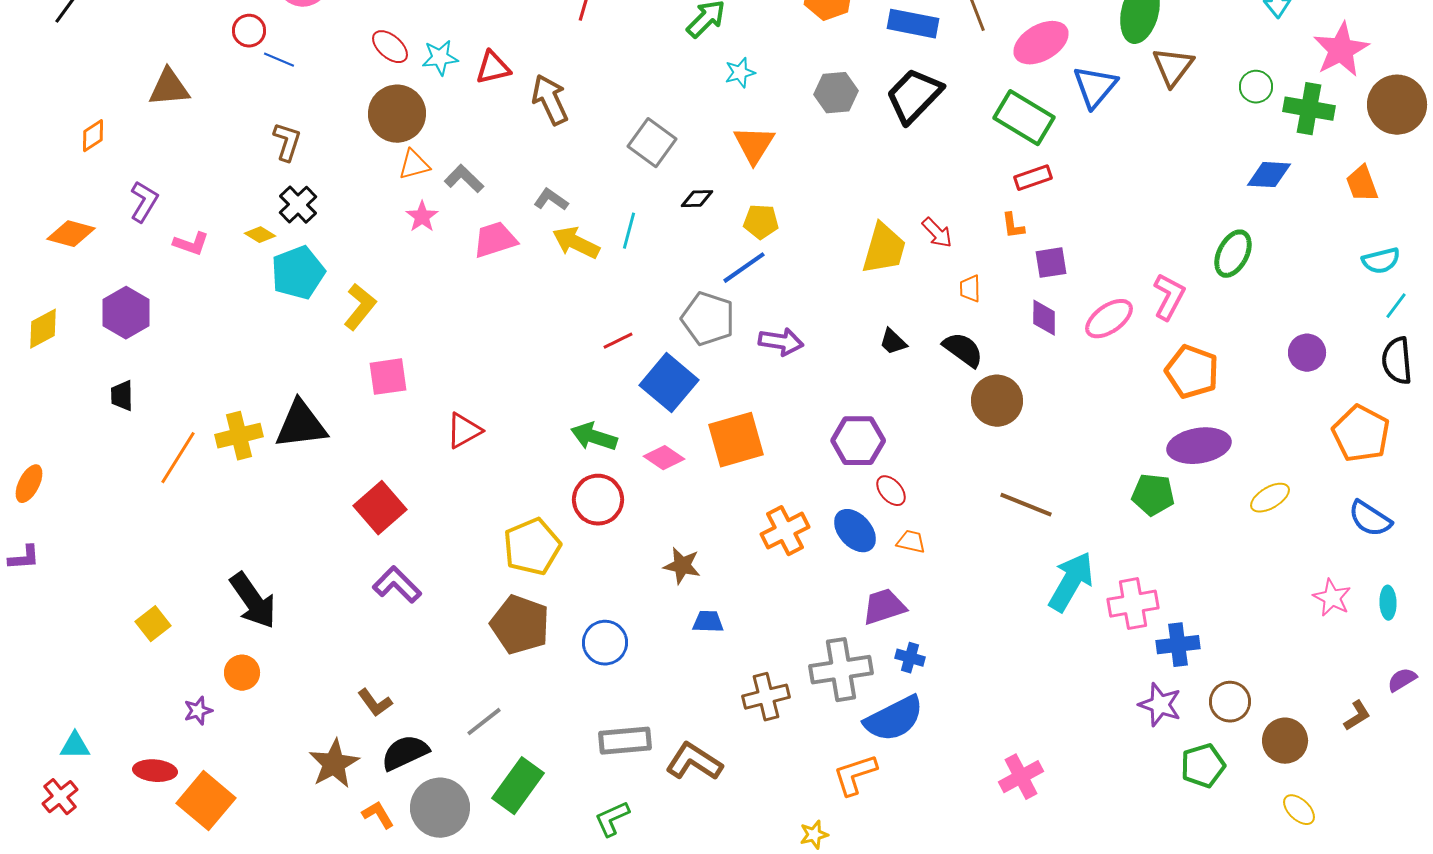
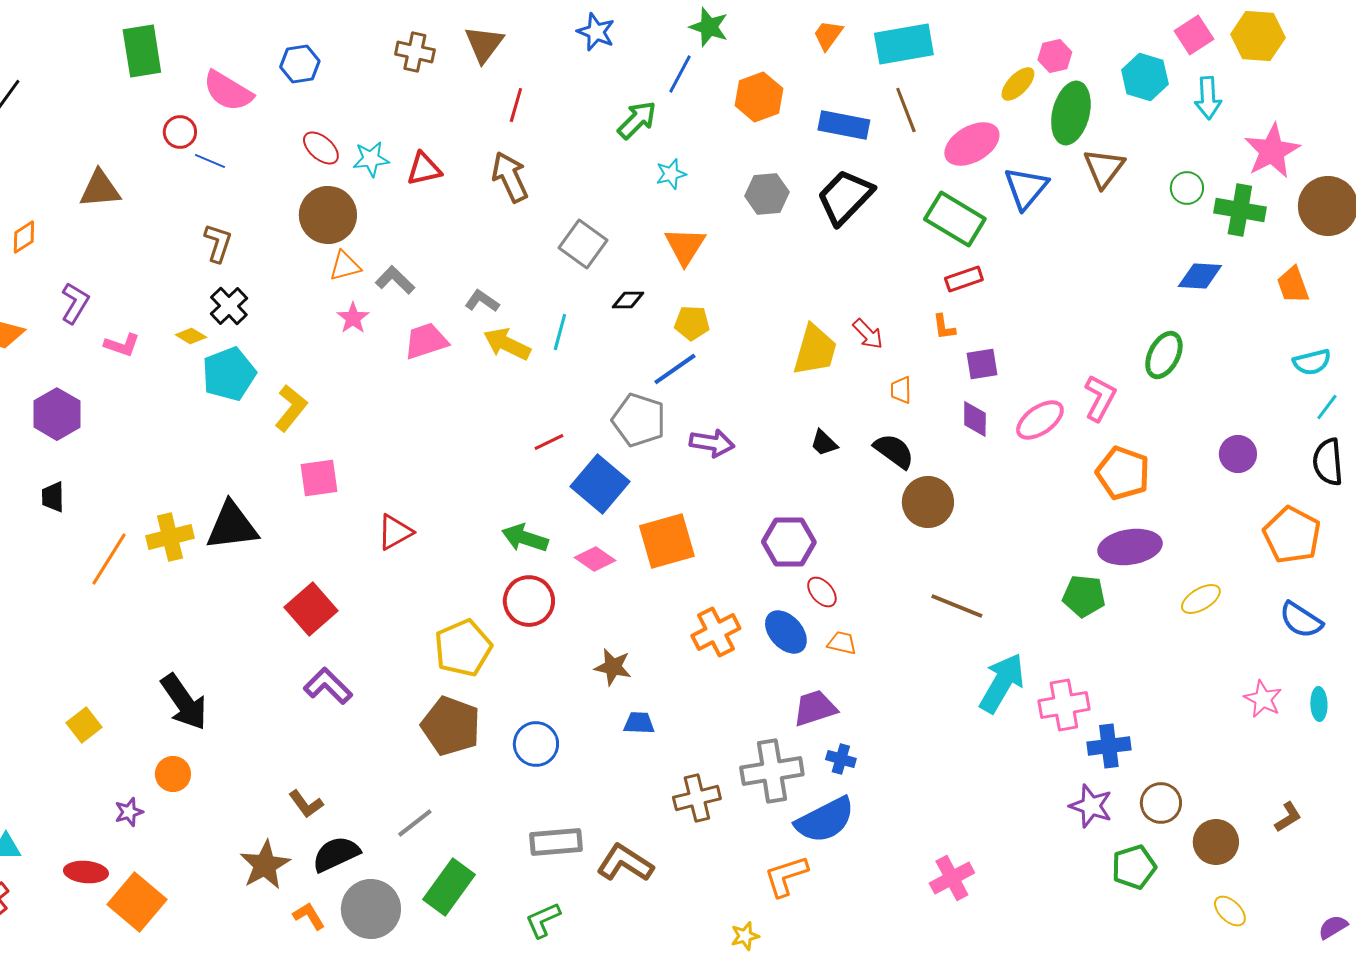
brown arrow: (550, 100) -> (510, 177), moved
purple semicircle: (1402, 680) -> (1333, 927), moved

